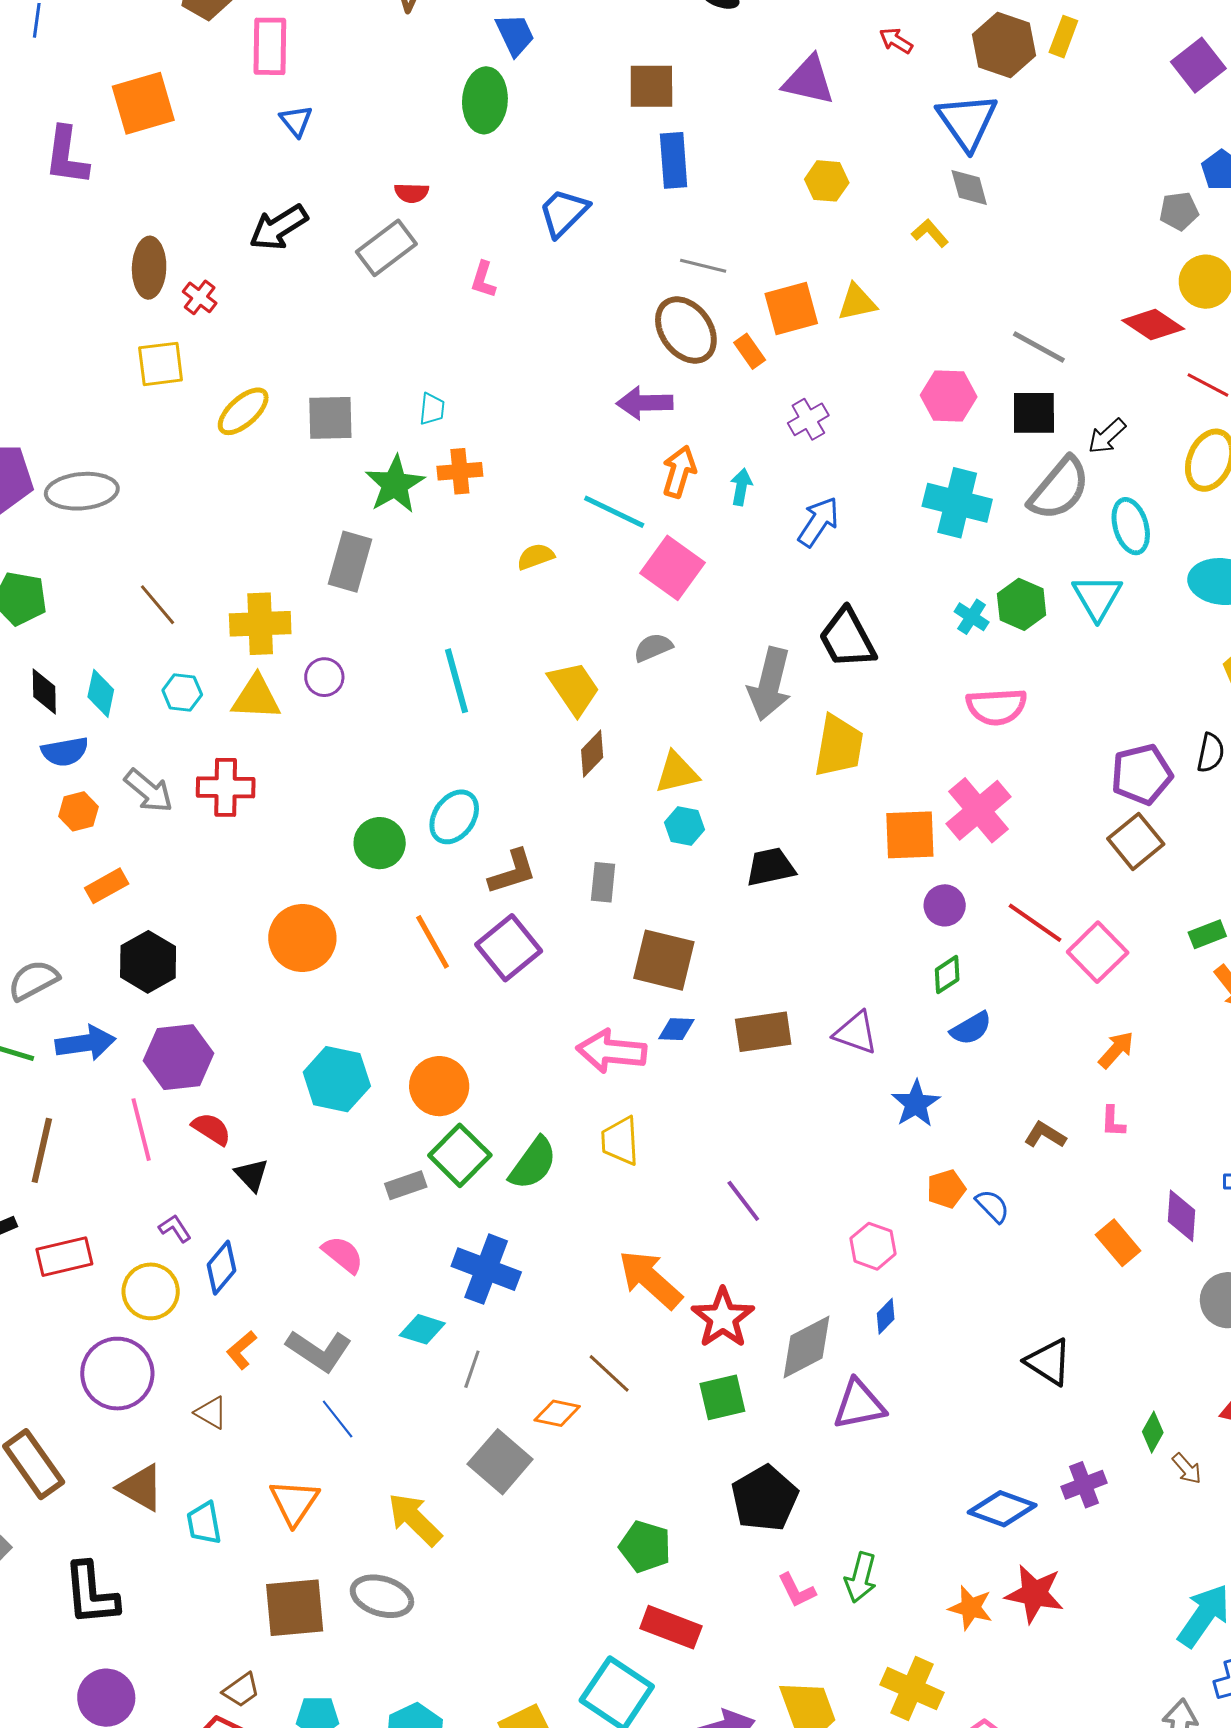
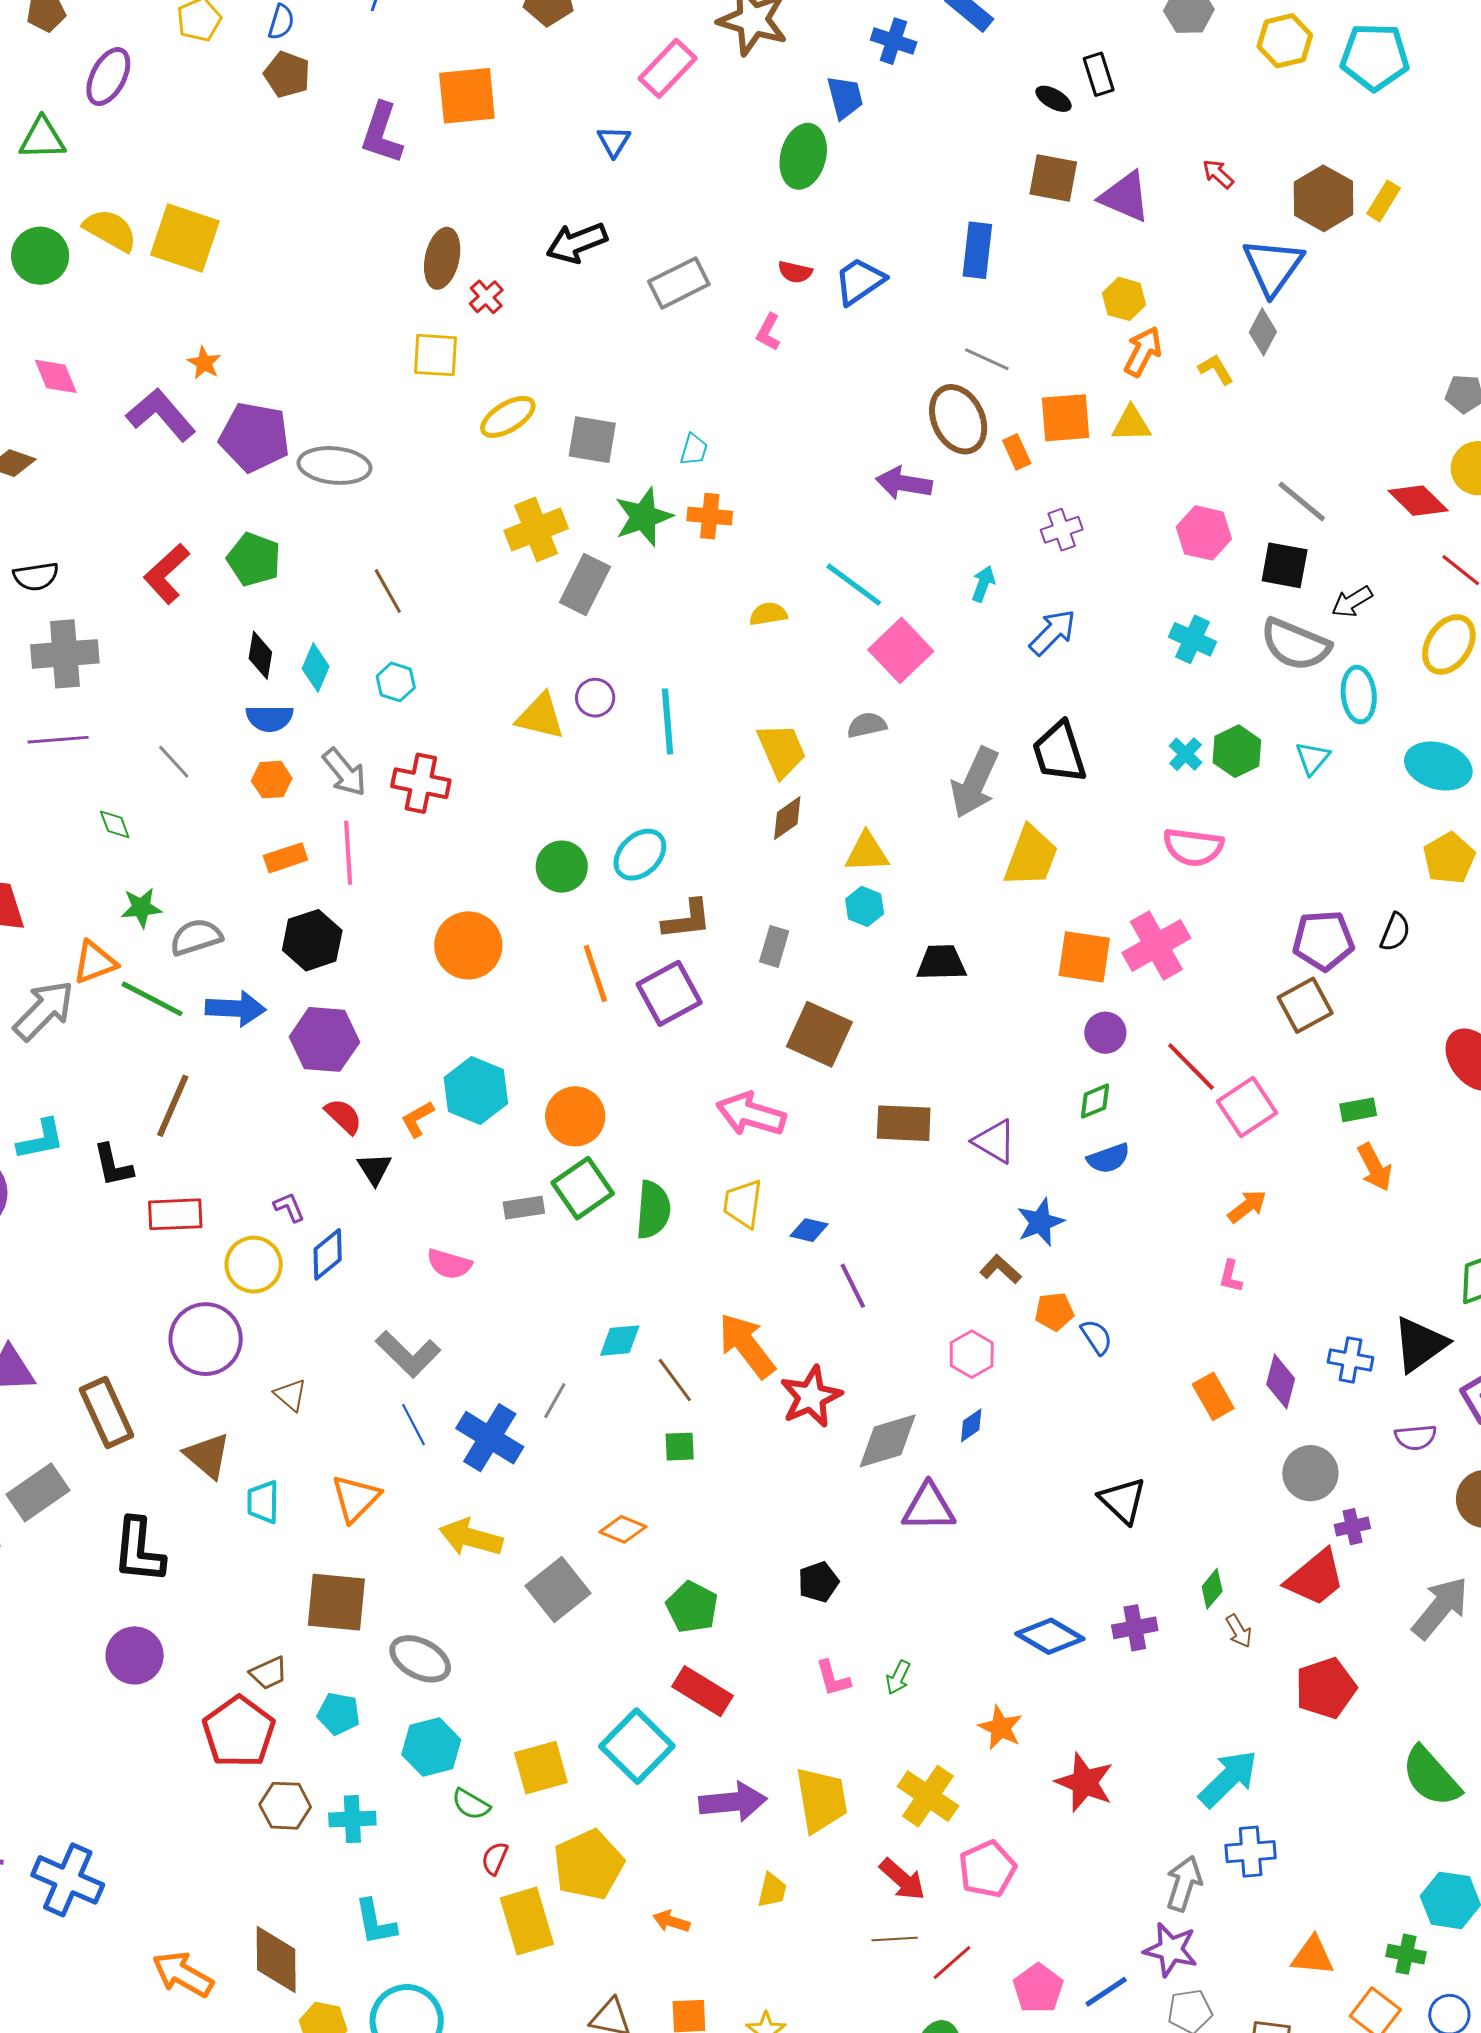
pink rectangle: (270, 46) -> (668, 68), moved, turned 32
brown square: (651, 86) -> (1053, 178), moved
gray diamond: (969, 188) -> (1263, 332), turned 33
red semicircle: (412, 193) -> (795, 272), moved
orange arrow: (679, 472) -> (1143, 352), moved
gray semicircle: (1059, 489) -> (1295, 644), turned 62
cyan cross: (957, 503) -> (1193, 639), size x0.7
cyan triangle: (1097, 597) -> (1313, 758), size x0.7
yellow cross: (260, 624) -> (536, 529), moved, turned -30
purple circle: (324, 677) -> (595, 698), moved
yellow triangle: (256, 698) -> (540, 716), moved
blue diamond: (676, 1029) -> (809, 1230), moved
pink line: (141, 1130) -> (348, 853), moved
brown L-shape: (1045, 1135) -> (1001, 1269), moved
green semicircle: (533, 1163) -> (653, 1210), turned -42
pink semicircle: (343, 1254) -> (449, 1264), turned 147
blue cross: (486, 1269) -> (490, 1438), moved
cyan diamond: (422, 1329) -> (620, 1341), moved, turned -33
orange L-shape: (242, 1350) -> (417, 1119), moved
brown line: (609, 1373) -> (675, 1380), moved
green square: (722, 1397) -> (680, 1447), moved, size x0.7
orange diamond: (557, 1413) -> (623, 1529), moved
gray square: (500, 1462) -> (558, 1589), moved
black pentagon: (765, 1498) -> (818, 1582), size x0.6
yellow arrow: (415, 1519) -> (471, 1537), turned -40
green arrow: (861, 1577) -> (898, 1677), size x0.7
red star: (1034, 1594) -> (1085, 1782), moved
gray ellipse: (382, 1596) -> (420, 1659), moved

